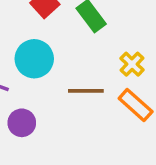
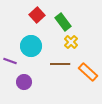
yellow cross: (132, 64) -> (71, 42), moved

